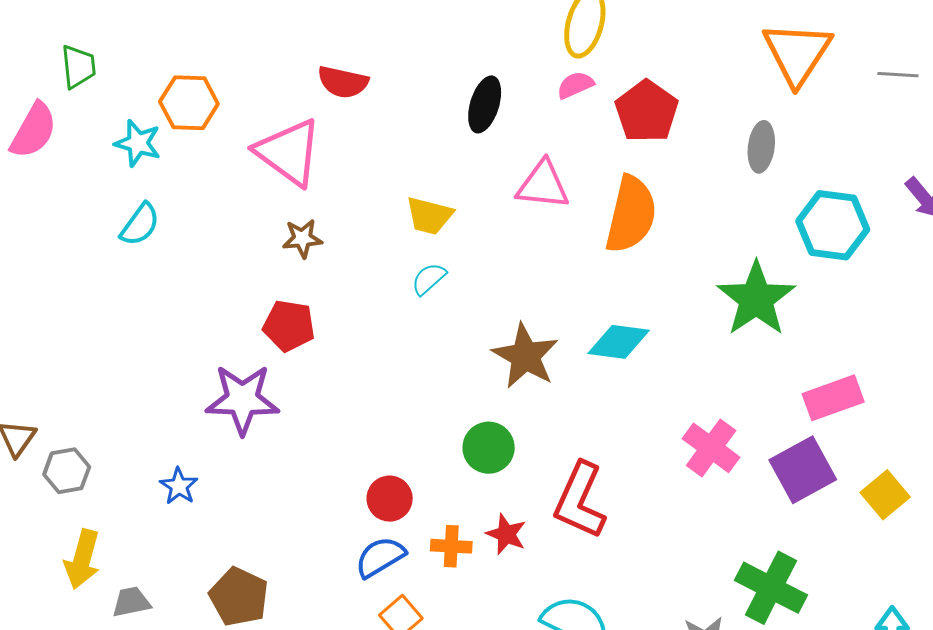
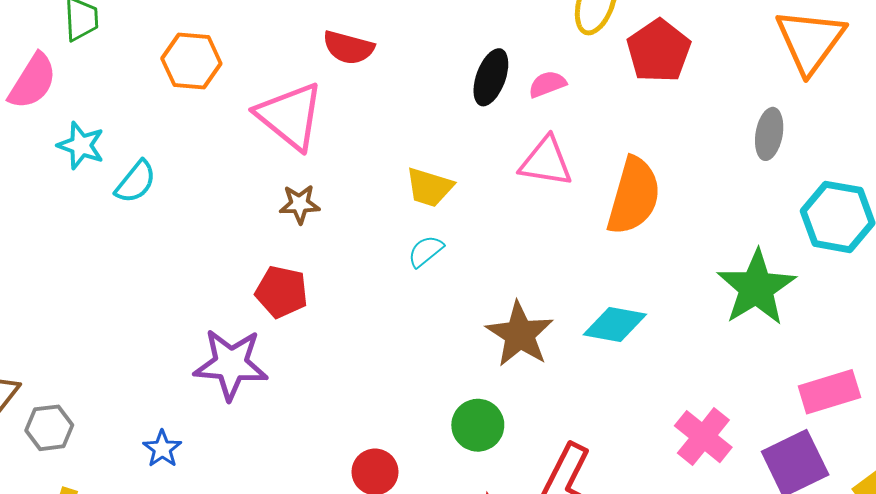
pink semicircle: (575, 85) -> (547, 84), moved
red pentagon: (647, 111) -> (659, 51), moved
cyan star: (138, 143) -> (81, 145), moved

